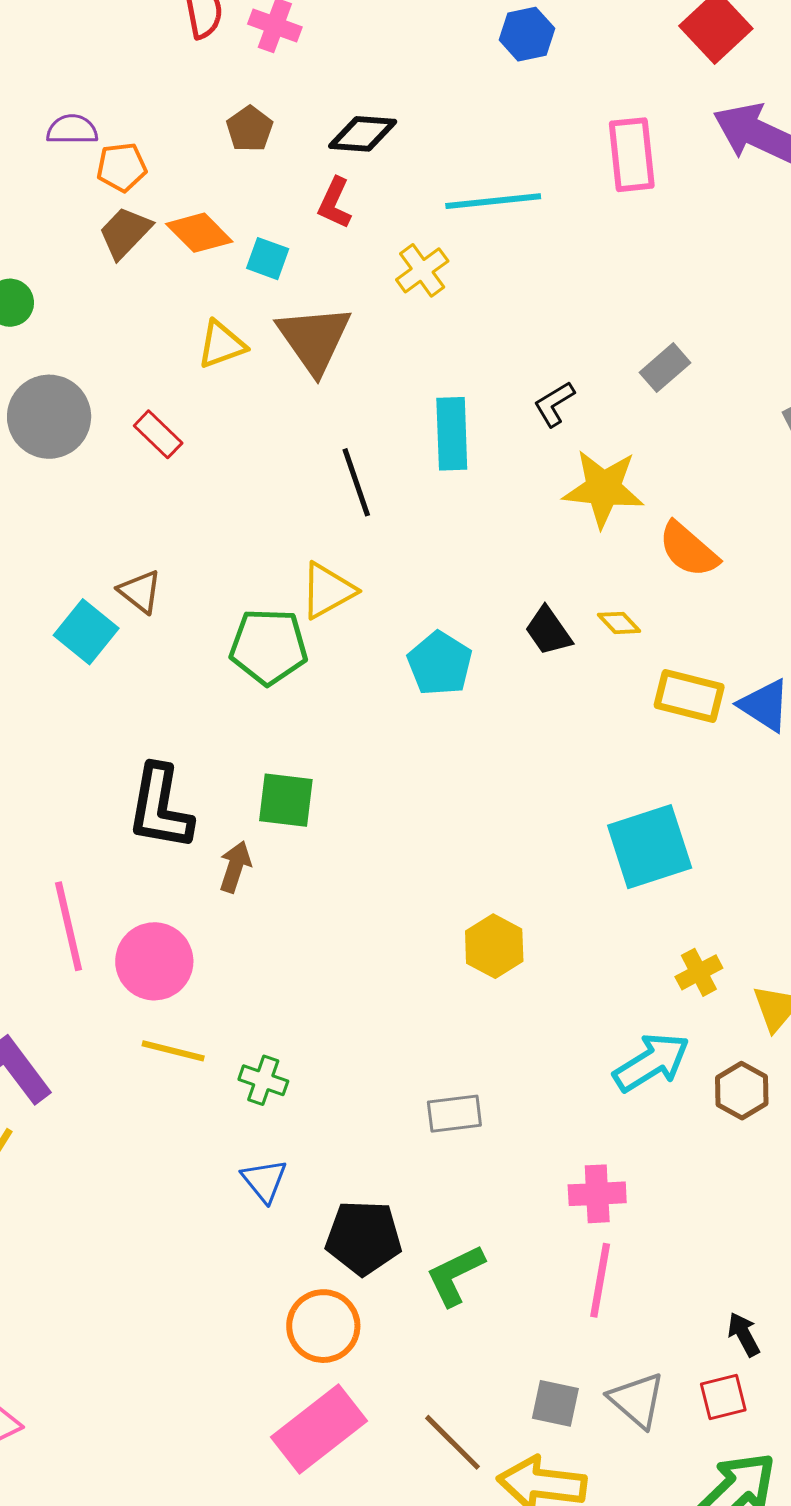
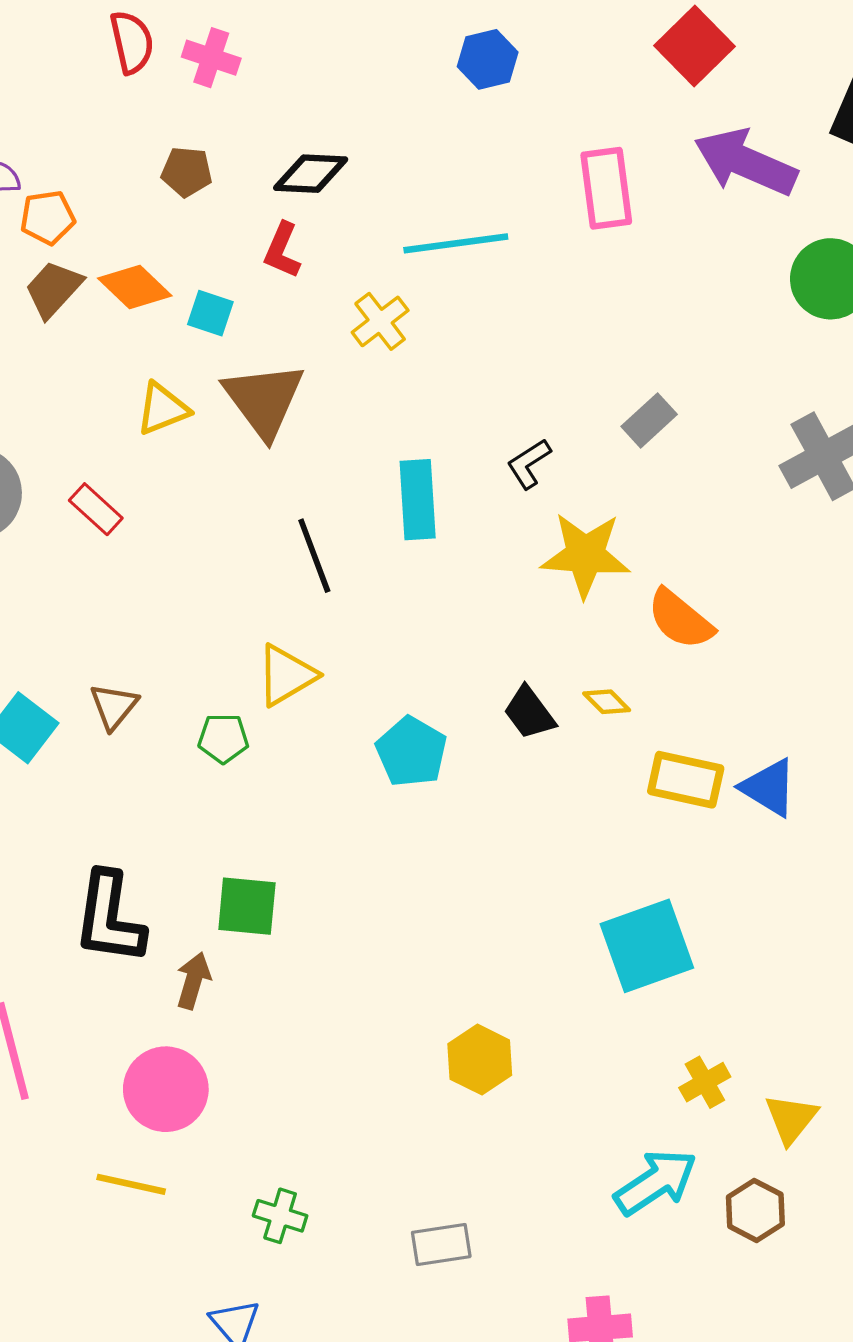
brown pentagon: (250, 129) -> (187, 172), turned -30
brown triangle: (140, 591) -> (114, 706), moved, turned 33
green pentagon: (269, 647) -> (223, 738), size x0.6
pink circle: (154, 961) -> (166, 1089), moved
green cross: (263, 1080) -> (280, 1216), moved

